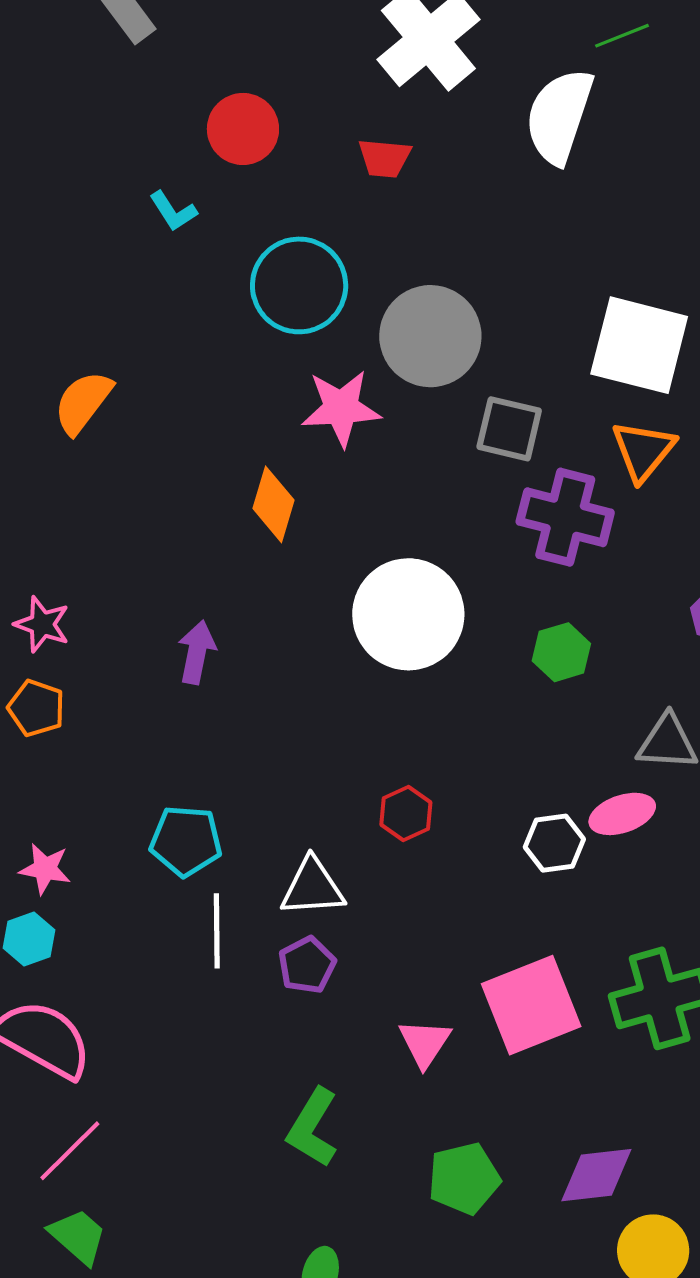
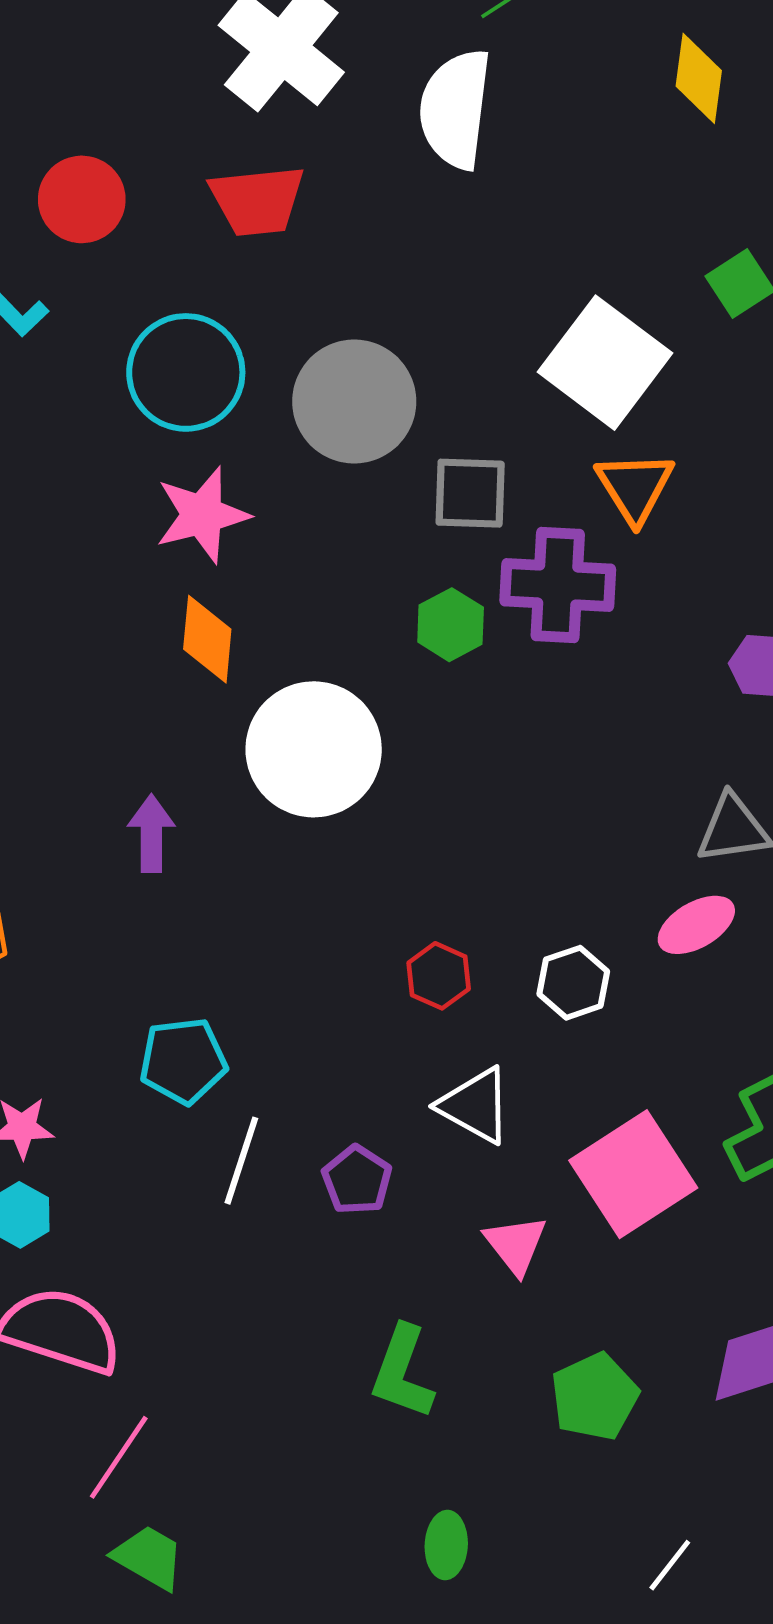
red trapezoid: (385, 158) -> (257, 201), size x1.5
white square: (639, 345) -> (605, 363), turned 34
pink star: (341, 408) -> (202, 515), moved
white circle: (408, 614) -> (314, 749), moved
green hexagon: (561, 652) -> (451, 625), moved
white hexagon: (554, 843) -> (573, 983), moved
white triangle: (312, 887) -> (475, 1106), moved, turned 44
white line: (217, 931) -> (241, 1161), turned 30

